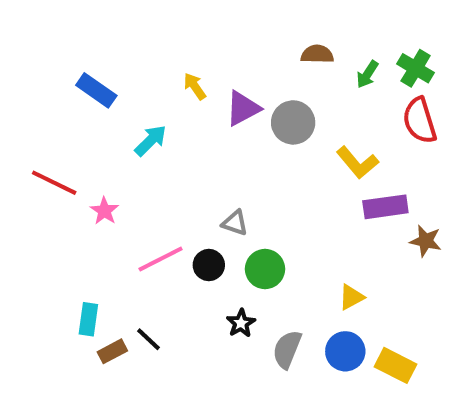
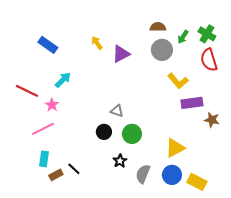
gray circle: (293, 122) -> (162, 50), moved
cyan arrow: (151, 141) -> (63, 80), moved
pink line: (161, 259) -> (43, 129), moved
yellow triangle: (351, 297) -> (175, 148), size x1.5

